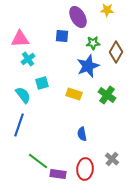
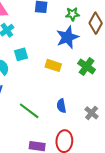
gray cross: (112, 159) -> (92, 113), moved
green line: (38, 161) -> (29, 111), moved

